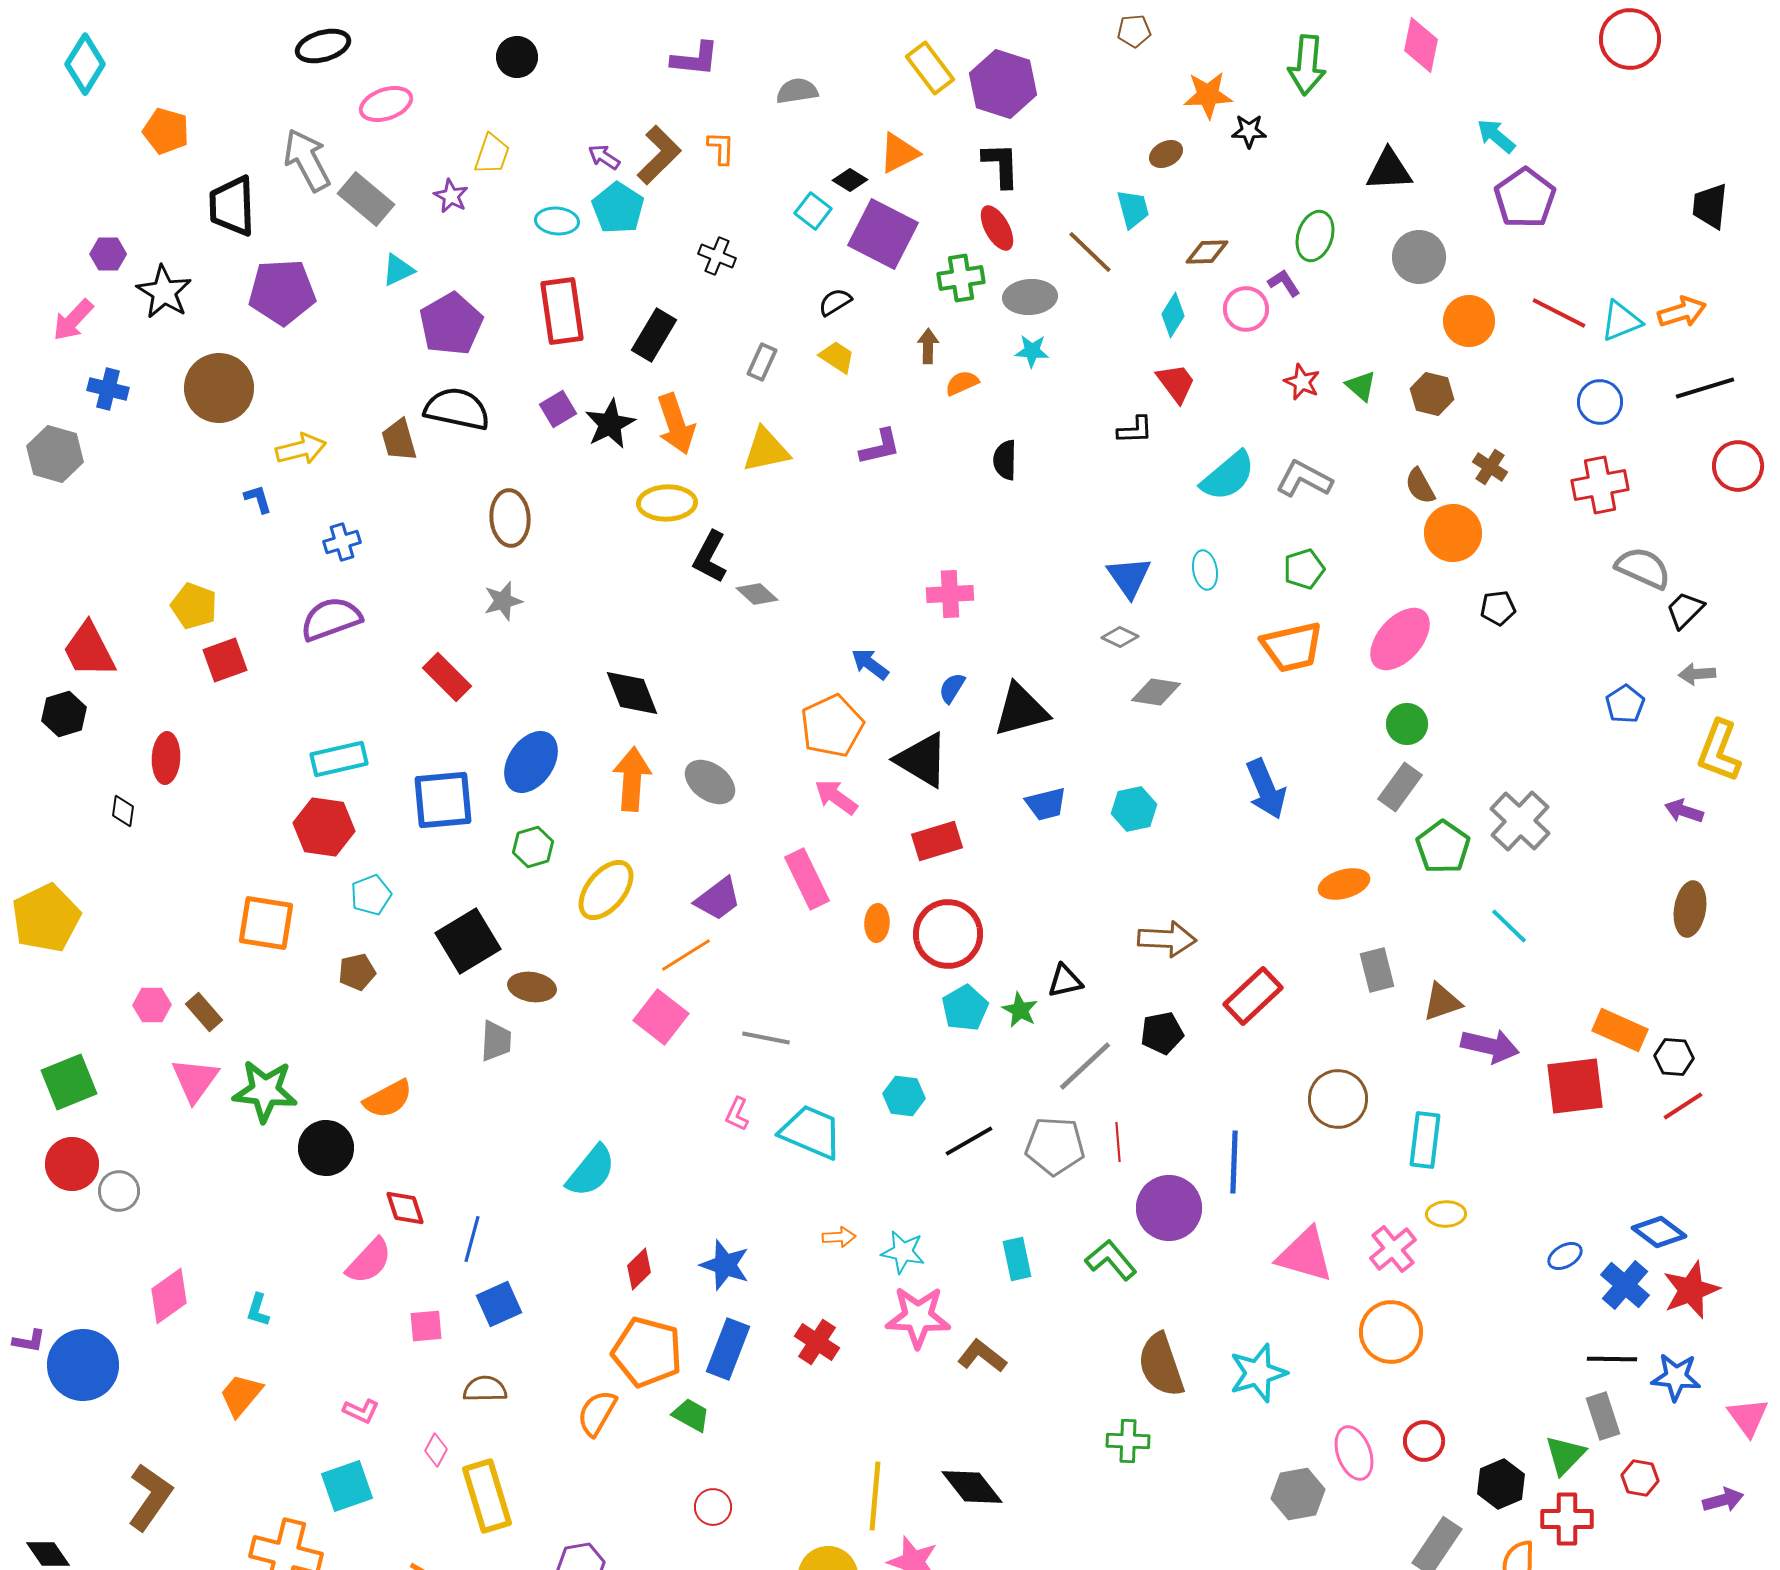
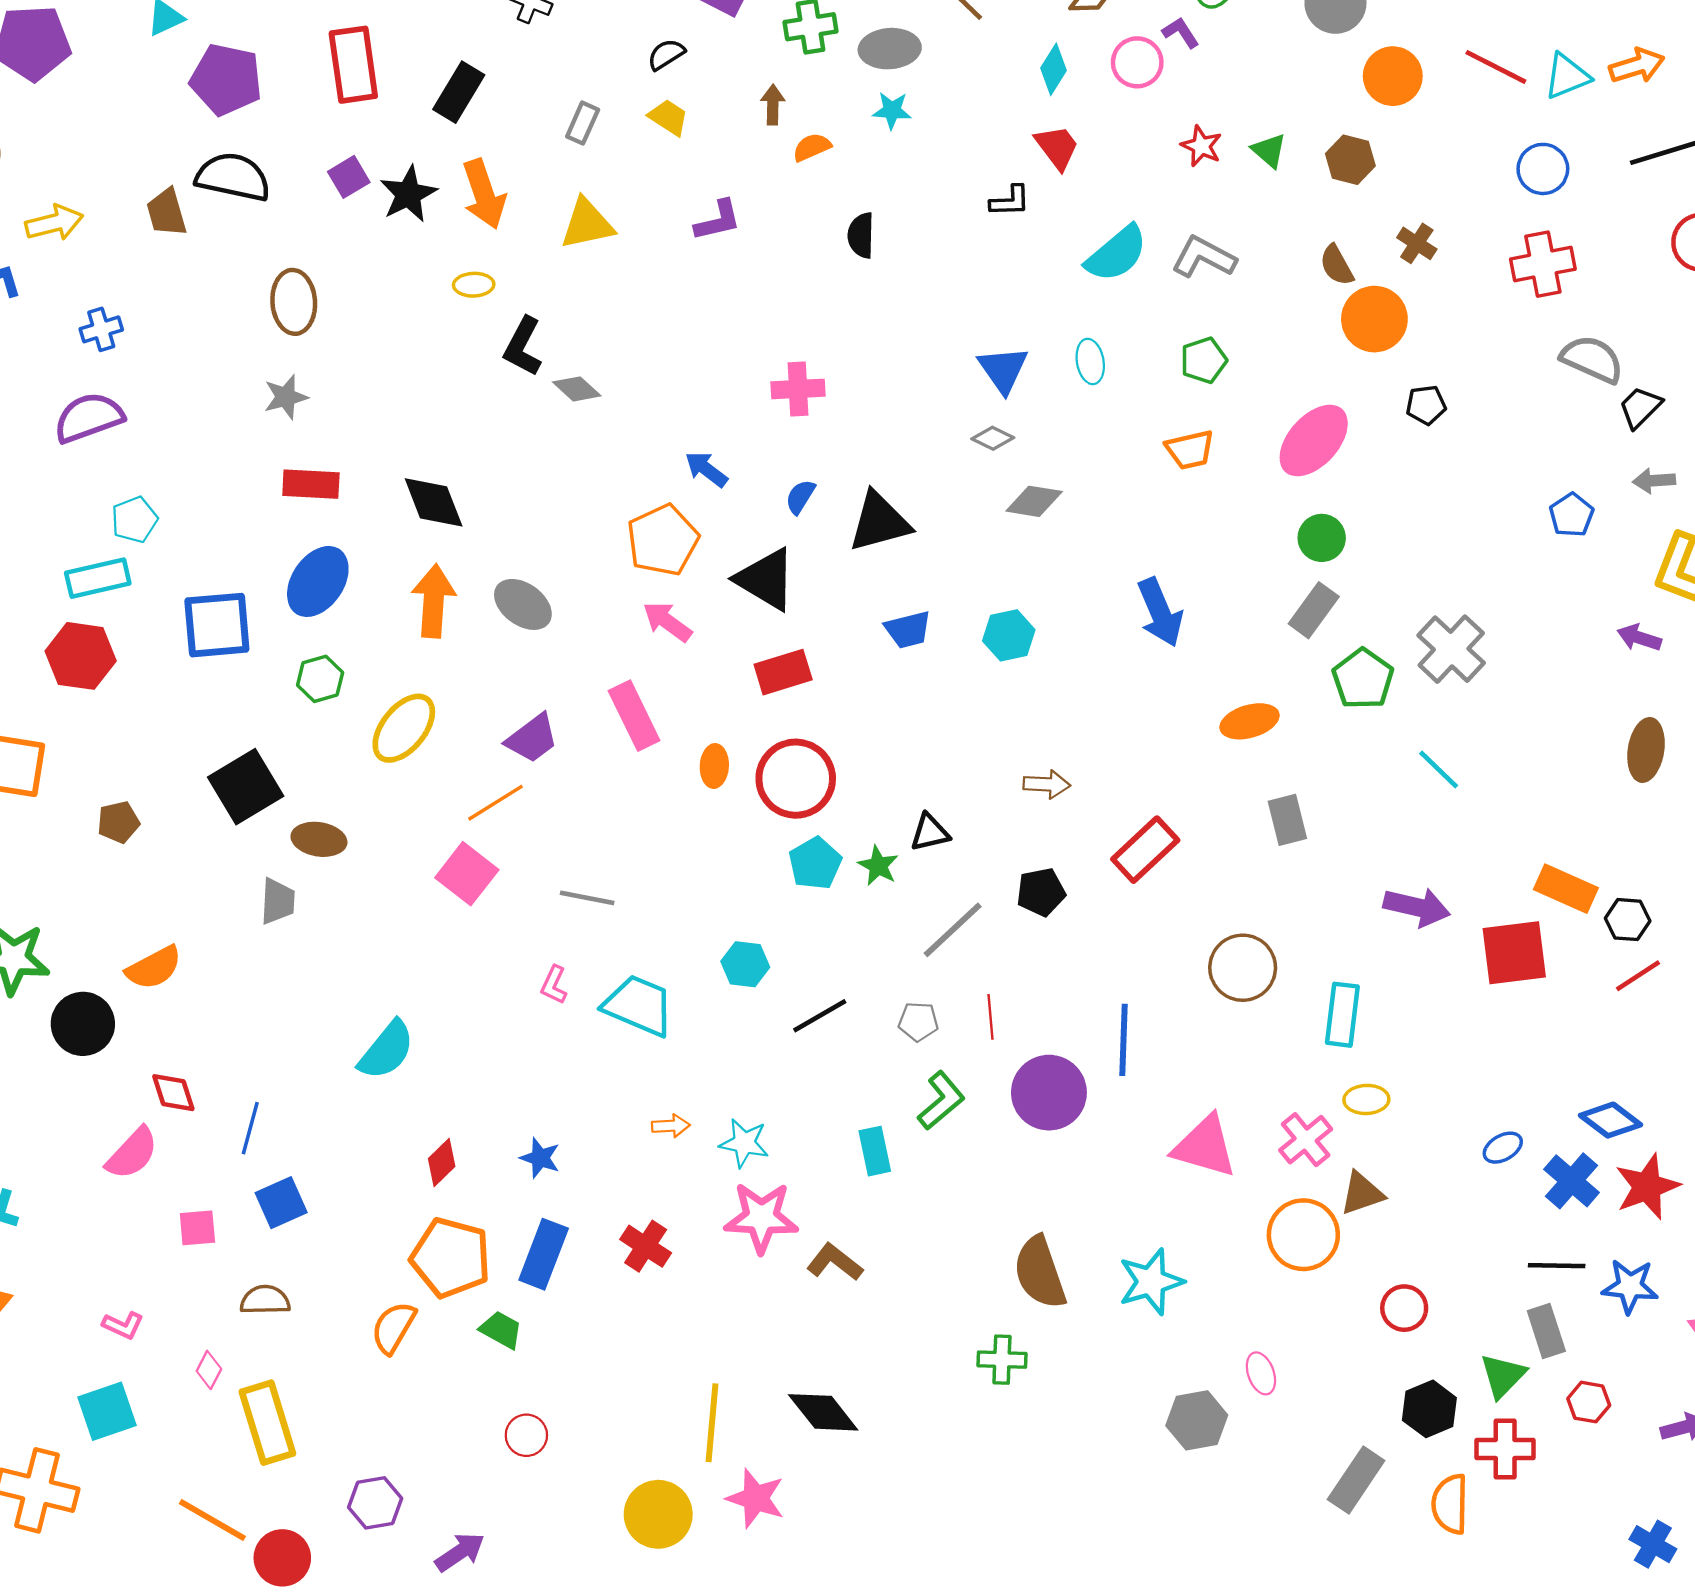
purple pentagon: (451, 324) -> (226, 80), turned -30
yellow ellipse: (667, 503) -> (474, 285), size x0.6
orange trapezoid: (1292, 647) -> (1190, 450), size x0.7
red rectangle: (447, 677) -> (311, 484), moved, turned -42
cyan pentagon: (371, 895) -> (134, 520), moved
brown arrow: (1167, 939) -> (1047, 784), size x0.7
brown triangle: (1442, 1002) -> (1362, 1193), moved
gray pentagon: (1055, 1146) -> (918, 1022), size x0.6
green L-shape: (1111, 1260) -> (941, 1101), moved, turned 90
blue star: (725, 1265) -> (540, 1158), size x0.7
red circle: (1424, 1441) -> (1404, 1308), moved
pink ellipse: (1354, 1453) -> (1261, 1373), size x0.7

